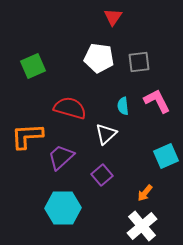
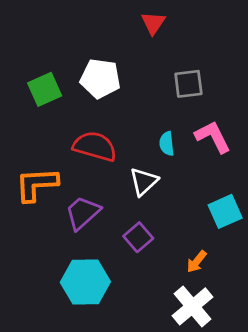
white pentagon: (99, 58) -> (100, 78), moved

